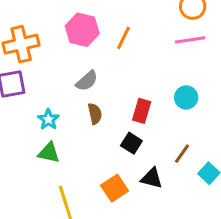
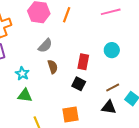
brown line: (182, 154) -> (113, 87), turned 32
black triangle: (152, 178) -> (109, 107), moved
orange square: (115, 188) -> (70, 114), turned 30

